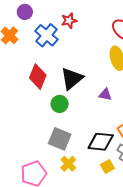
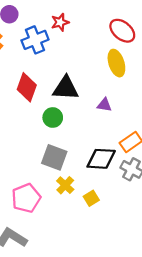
blue cross: (47, 35) -> (35, 40), turned 30
black triangle: (72, 79) -> (66, 88), turned 45
yellow square: (107, 167) -> (91, 198), moved

